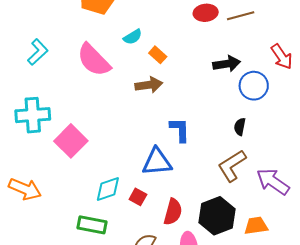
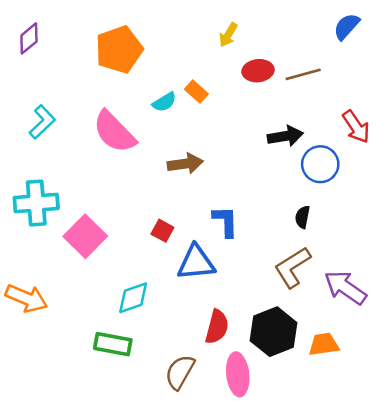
orange rectangle: (158, 55) -> (196, 92), moved
red square: (138, 197) -> (162, 231), moved

